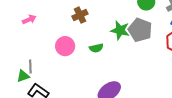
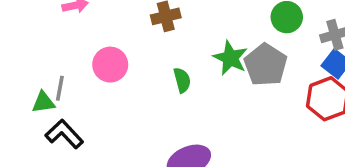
pink circle: (65, 46) -> (110, 65), moved
green semicircle: (96, 48) -> (182, 80), turned -104

